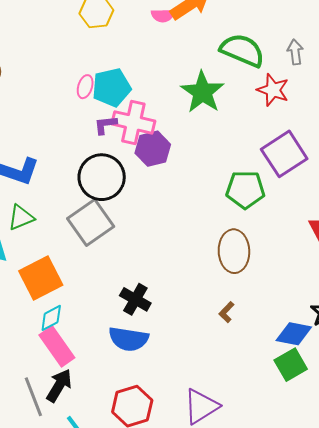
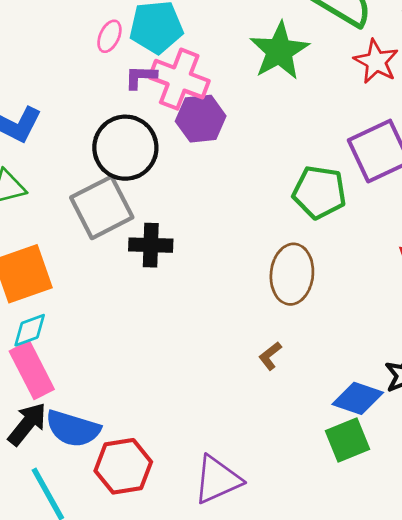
pink ellipse: (85, 87) -> (109, 36), moved
black cross: (135, 299) -> (151, 245), moved, turned -36
blue semicircle: (129, 339) -> (73, 429), moved

